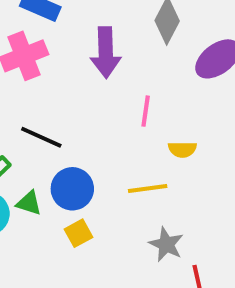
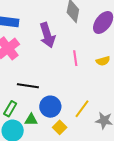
yellow semicircle: (182, 149) -> (103, 61), moved
yellow line: (148, 189) -> (82, 109), moved, turned -30

